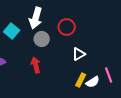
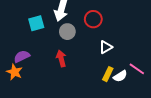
cyan square: (12, 31) -> (36, 23), turned 35
pink line: (109, 75) -> (137, 69), turned -35

